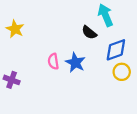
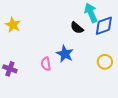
blue diamond: (116, 50) -> (104, 26), moved
pink semicircle: (53, 61) -> (46, 64), moved

